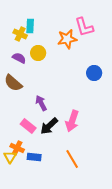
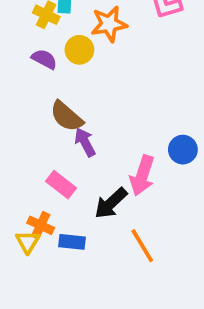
orange star: (67, 39) -> (109, 24), moved
blue circle: (94, 73) -> (183, 150), moved
brown semicircle: (13, 83) -> (66, 116), moved
black arrow: (49, 126) -> (111, 203), moved

